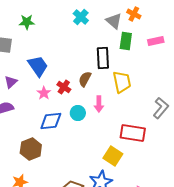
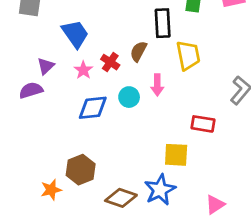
purple triangle: (11, 82) -> (46, 66), moved
red rectangle: (133, 133) -> (203, 124), size x0.7
brown hexagon: (31, 149) -> (81, 170), moved
yellow square: (113, 156) -> (176, 155), turned -30

